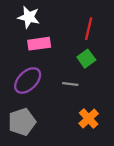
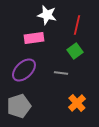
white star: (29, 17) -> (47, 15), moved

